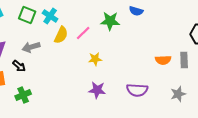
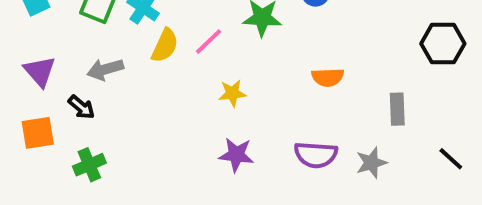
orange semicircle: (163, 60) -> (328, 77), moved
gray rectangle: (184, 60) -> (397, 109), moved
gray star: (178, 94) -> (371, 163), moved

